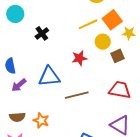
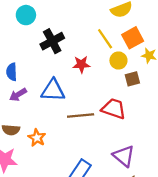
yellow line: (88, 24) -> (105, 39), turned 72
black cross: (42, 33) -> (52, 41), size x1.5
red star: (79, 58) -> (81, 64), moved
red trapezoid: (120, 90) -> (114, 109), moved

